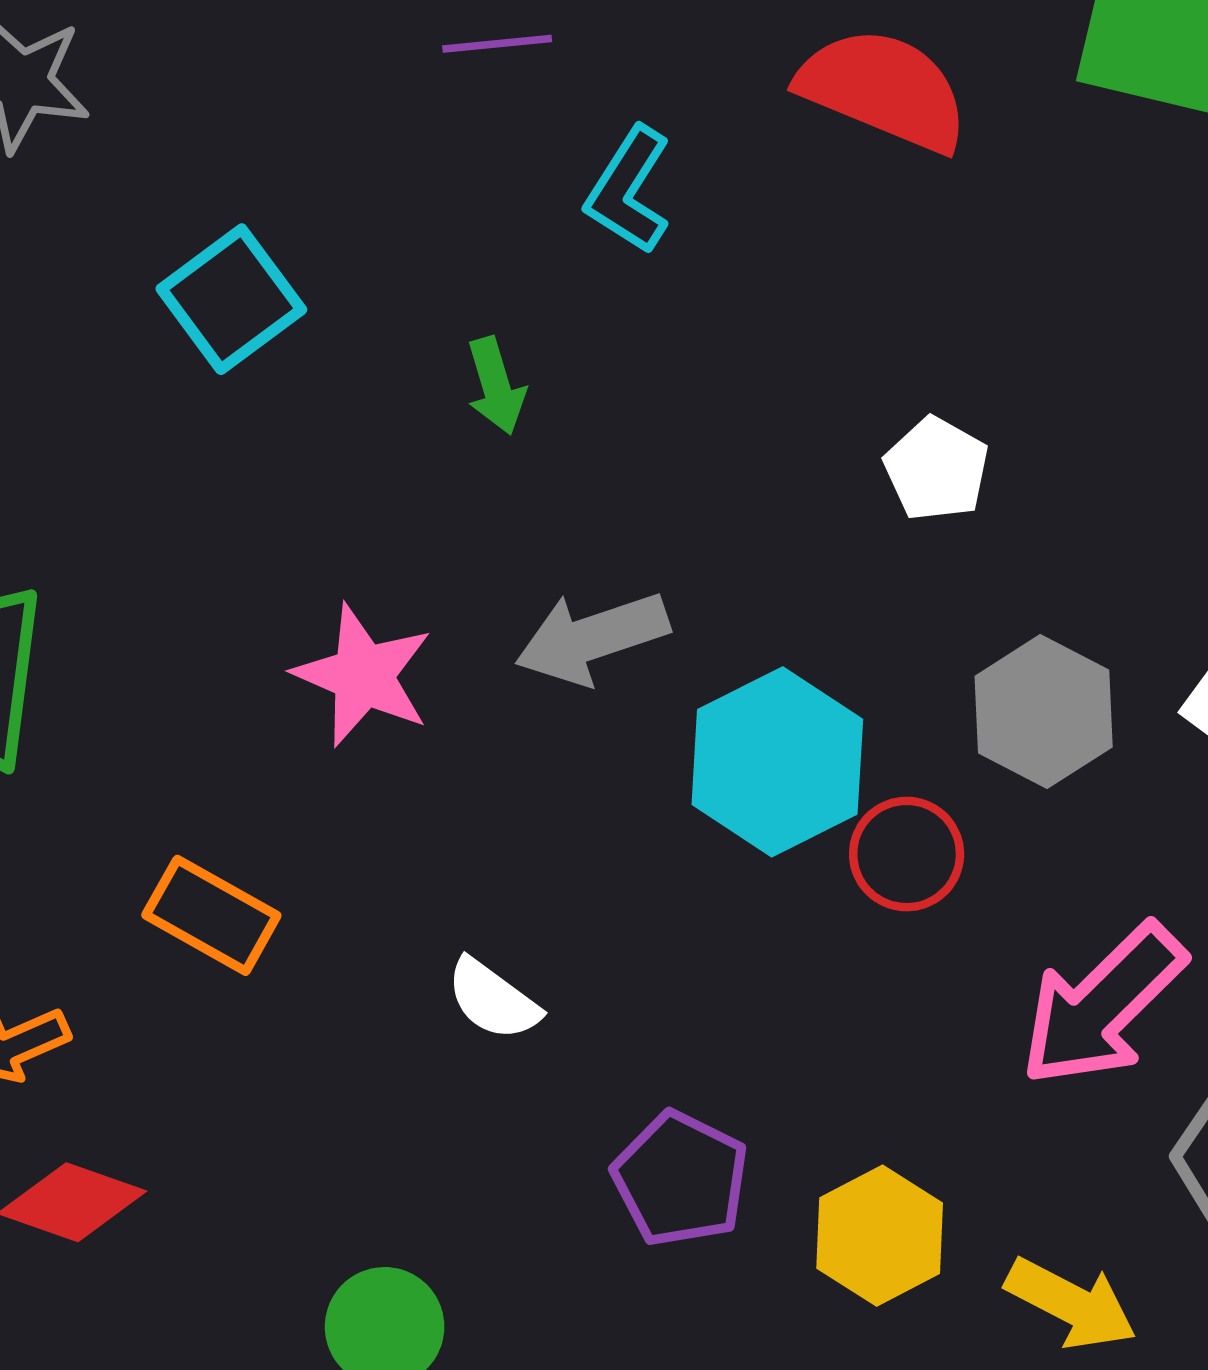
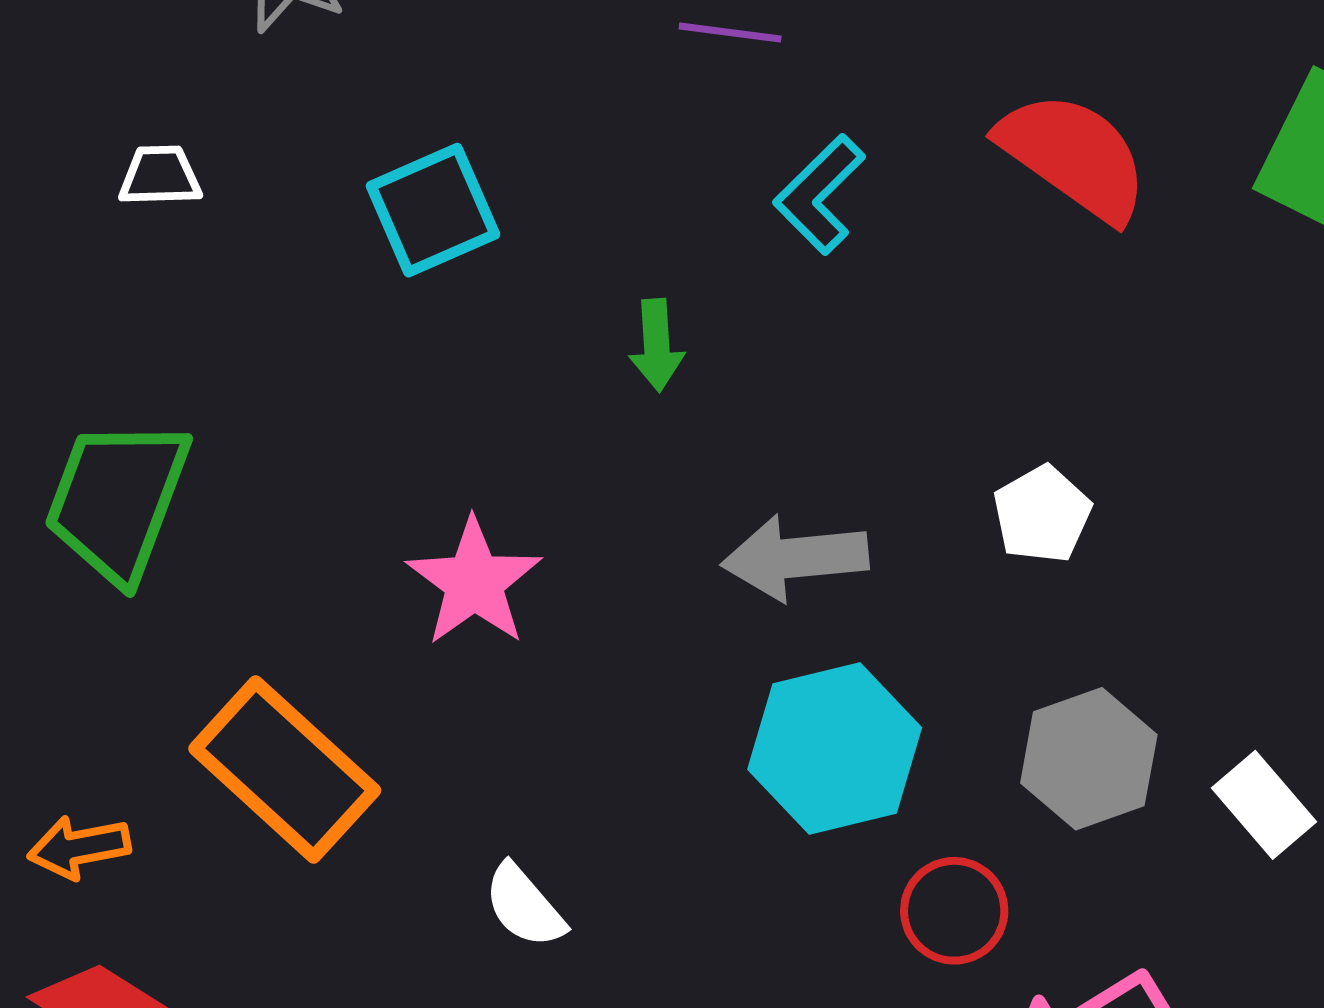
gray arrow: (592, 638) -> (795, 558), moved
red circle: (907, 854) -> (954, 911), moved
orange rectangle: (211, 915) -> (285, 769), size x1.5

